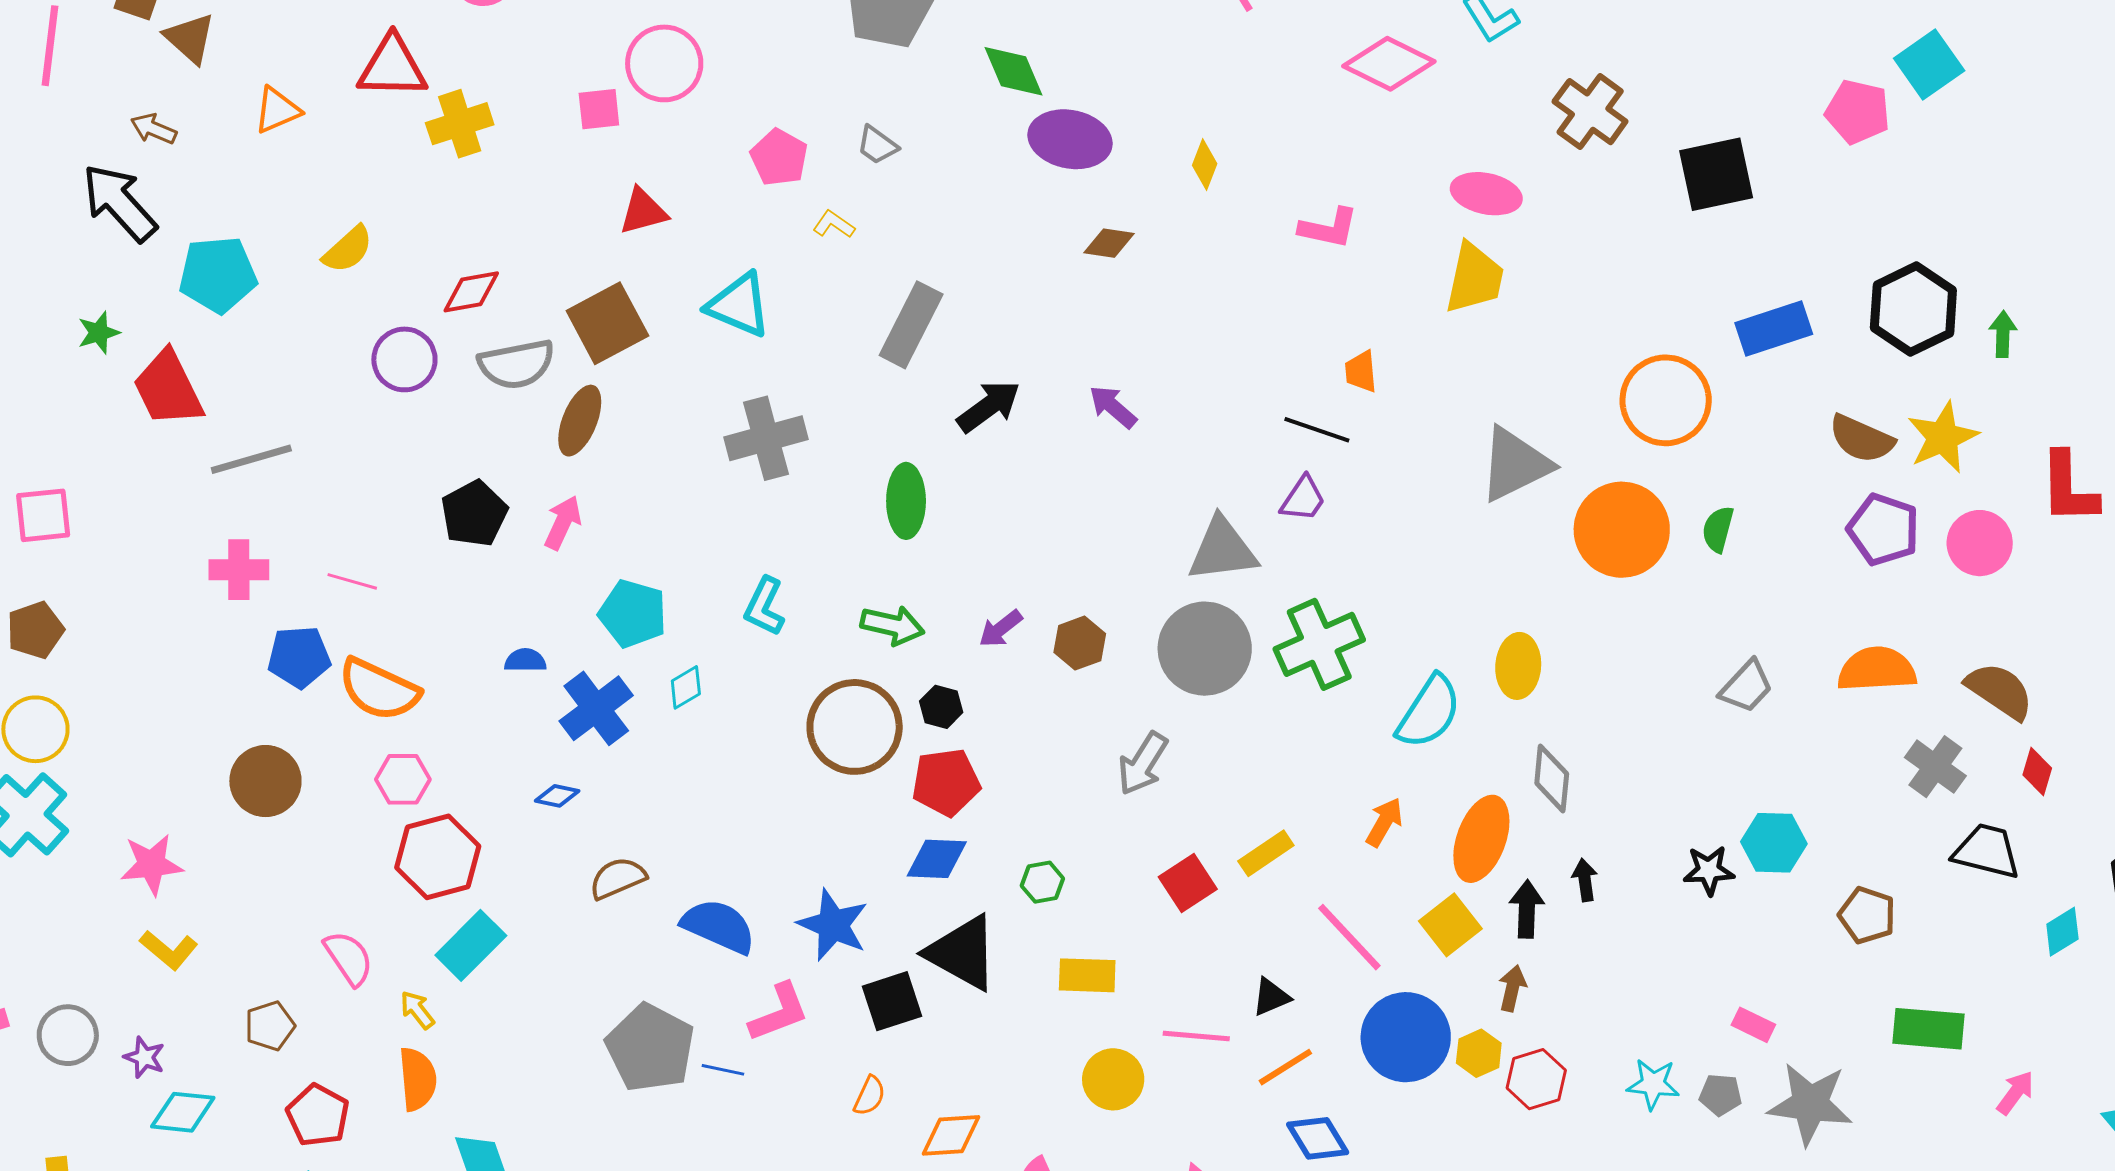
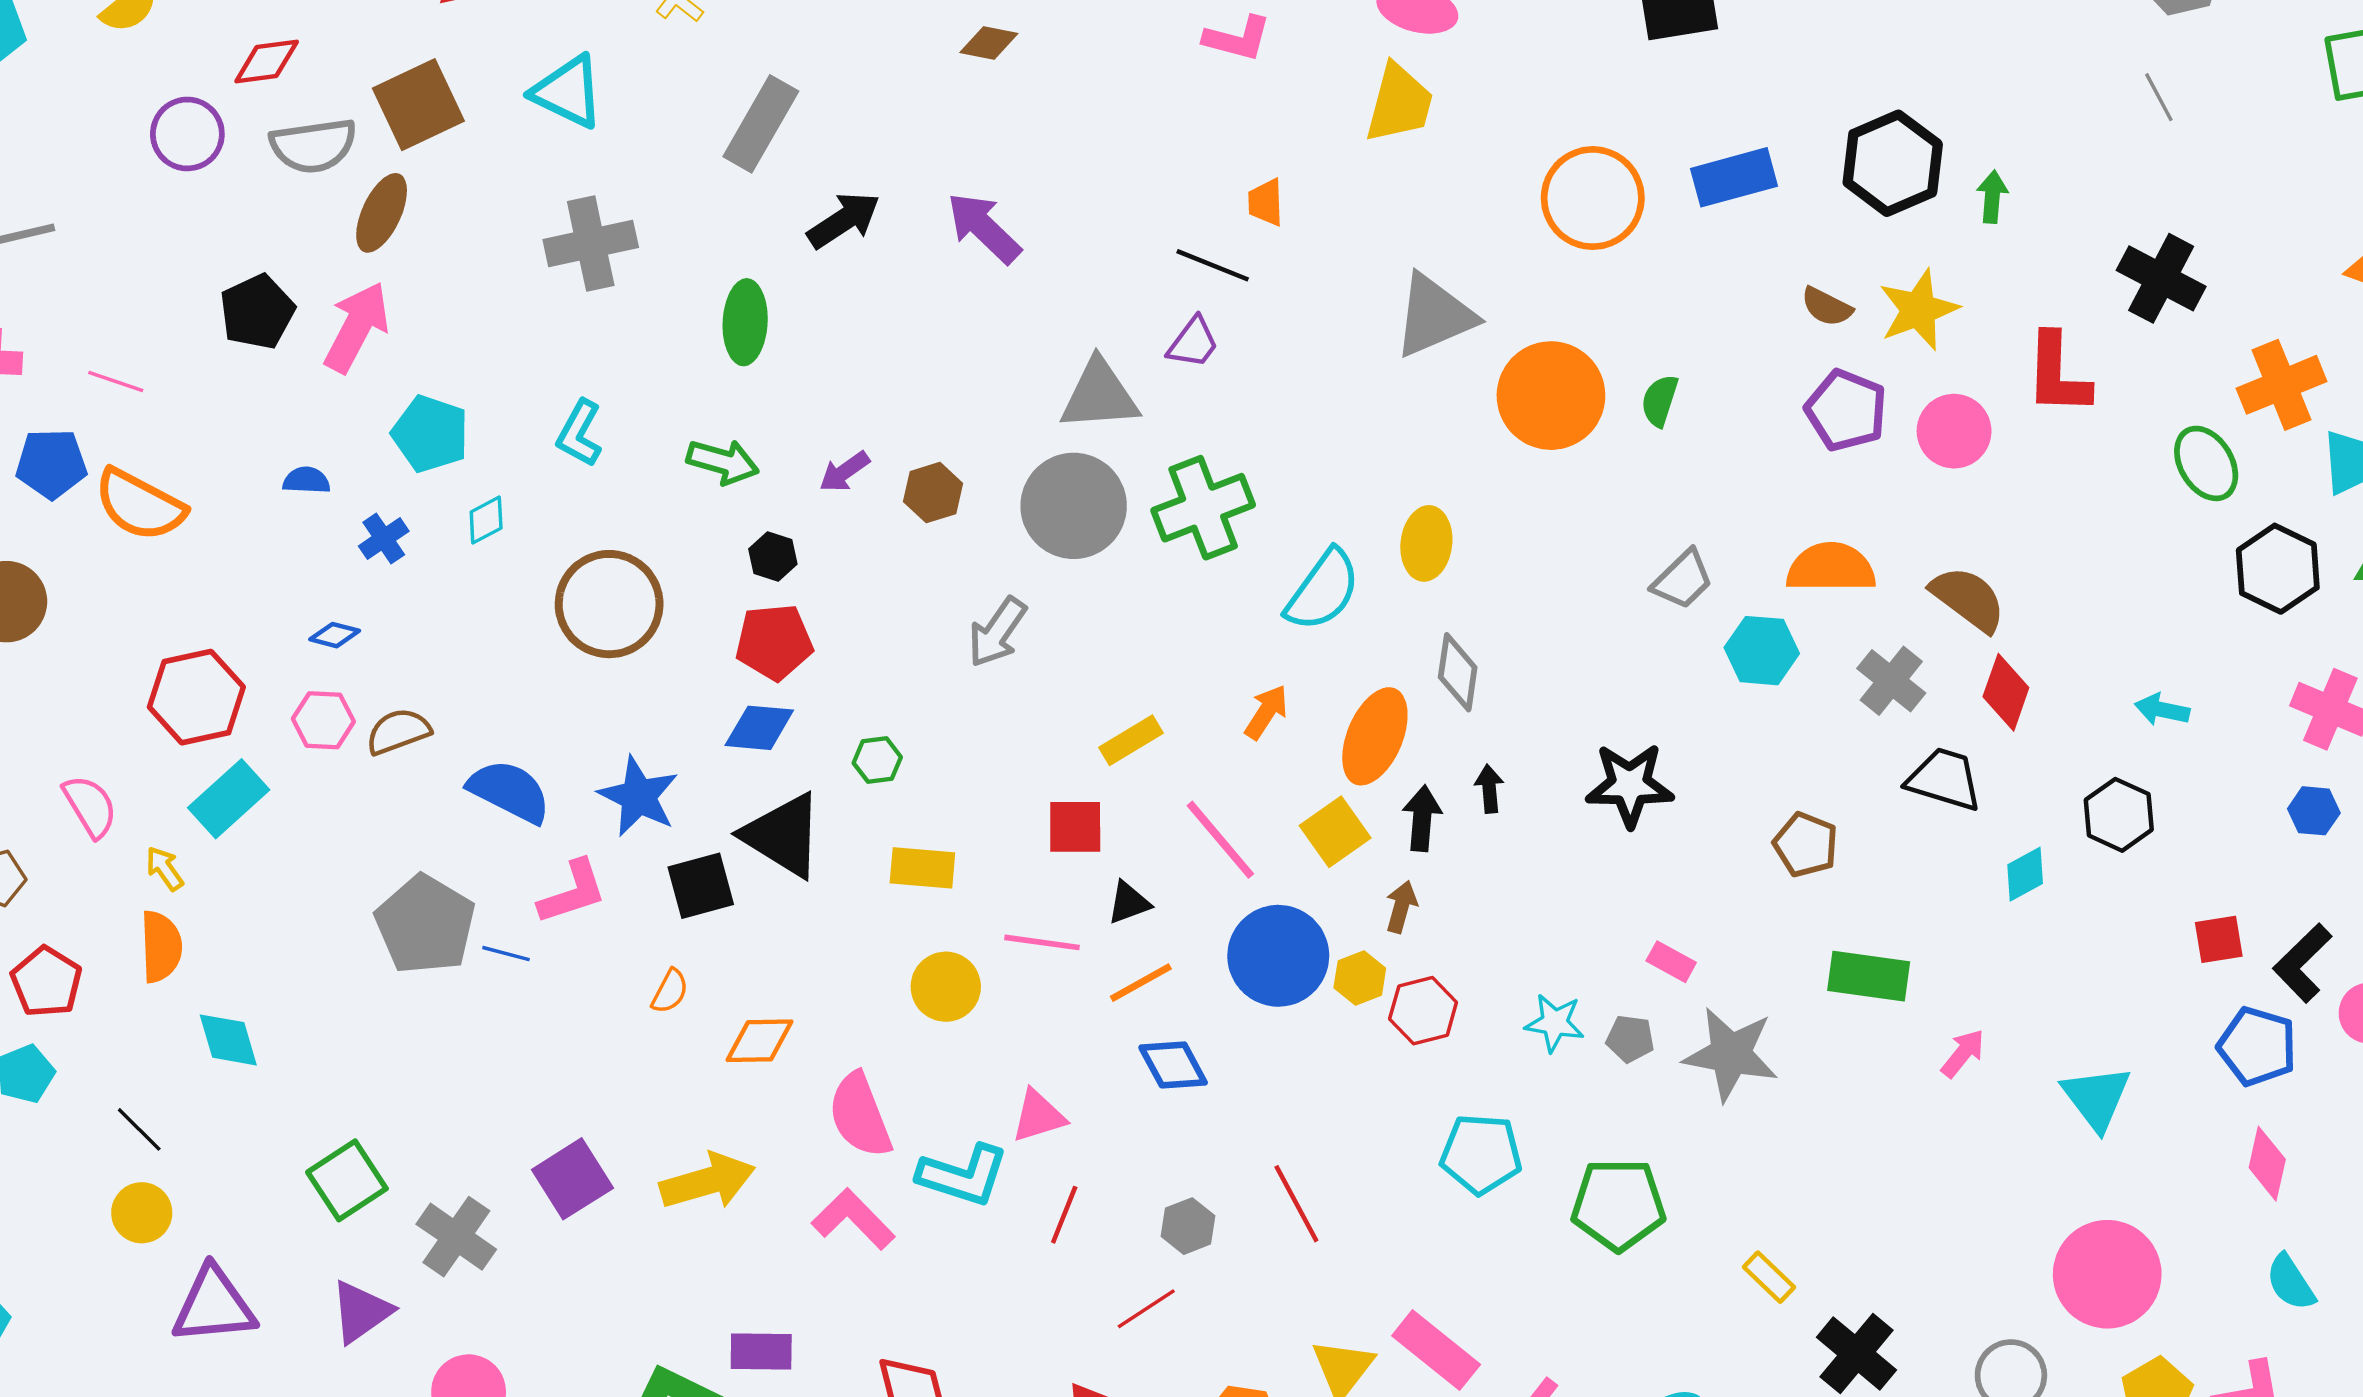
orange circle: (1666, 400) -> (1593, 198), moved
purple arrow: (1113, 407) -> (984, 228), size x1.4
brown semicircle: (1861, 439) -> (1827, 307), size x0.7
pink arrow: (563, 523) -> (357, 327), size x1.5
blue cross: (596, 708) -> (384, 539), size x0.6
brown circle: (855, 727) -> (609, 604), moved
red diamond: (2037, 771) -> (2006, 692), size x1.4
pink hexagon: (403, 779) -> (323, 720), moved
cyan hexagon: (1774, 843) -> (1762, 651), moved
black star: (1709, 870) -> (1630, 785), size x1.5
red square: (1188, 883) -> (1075, 827), moved, turned 30

